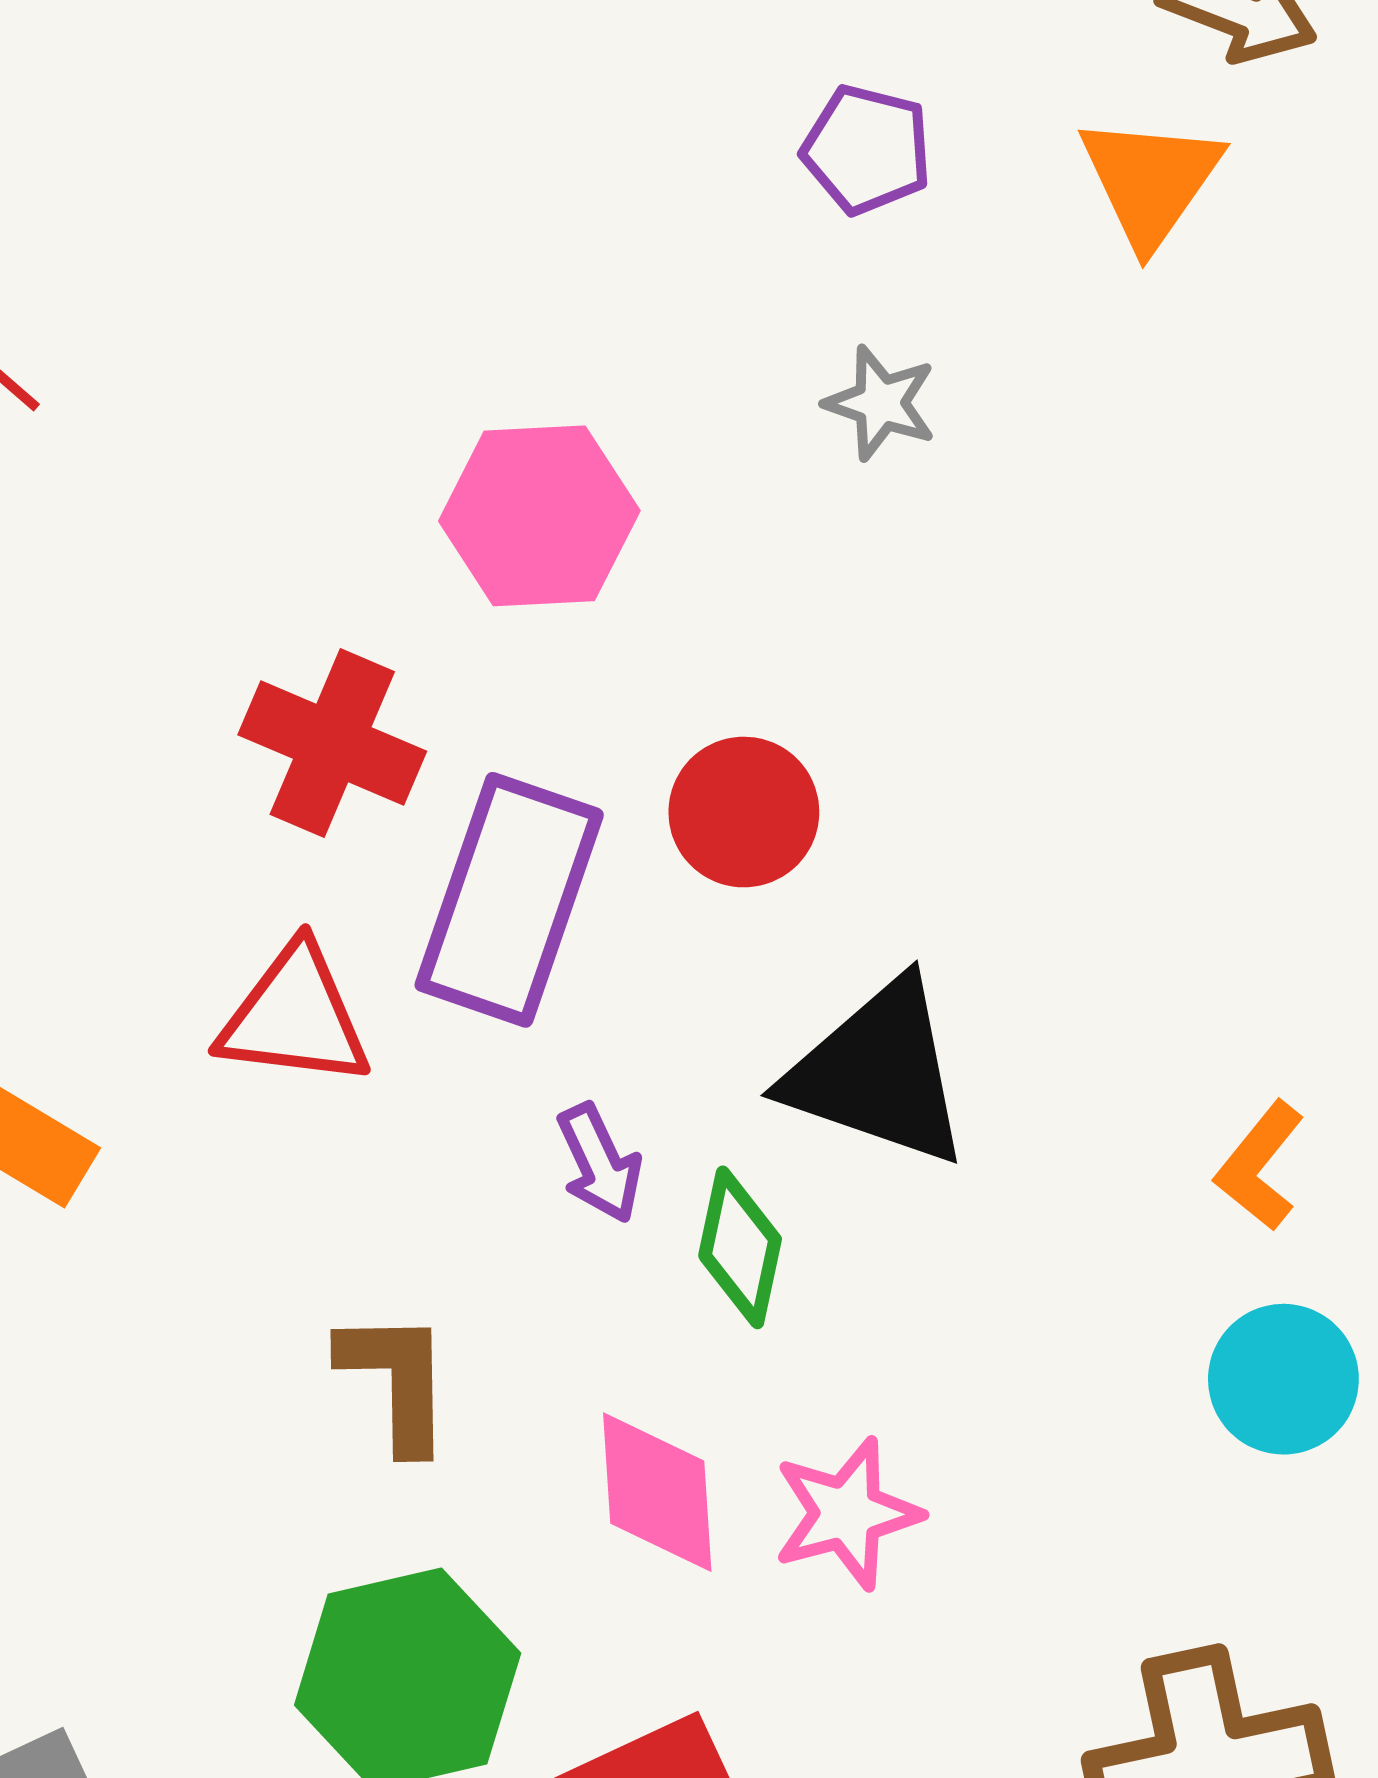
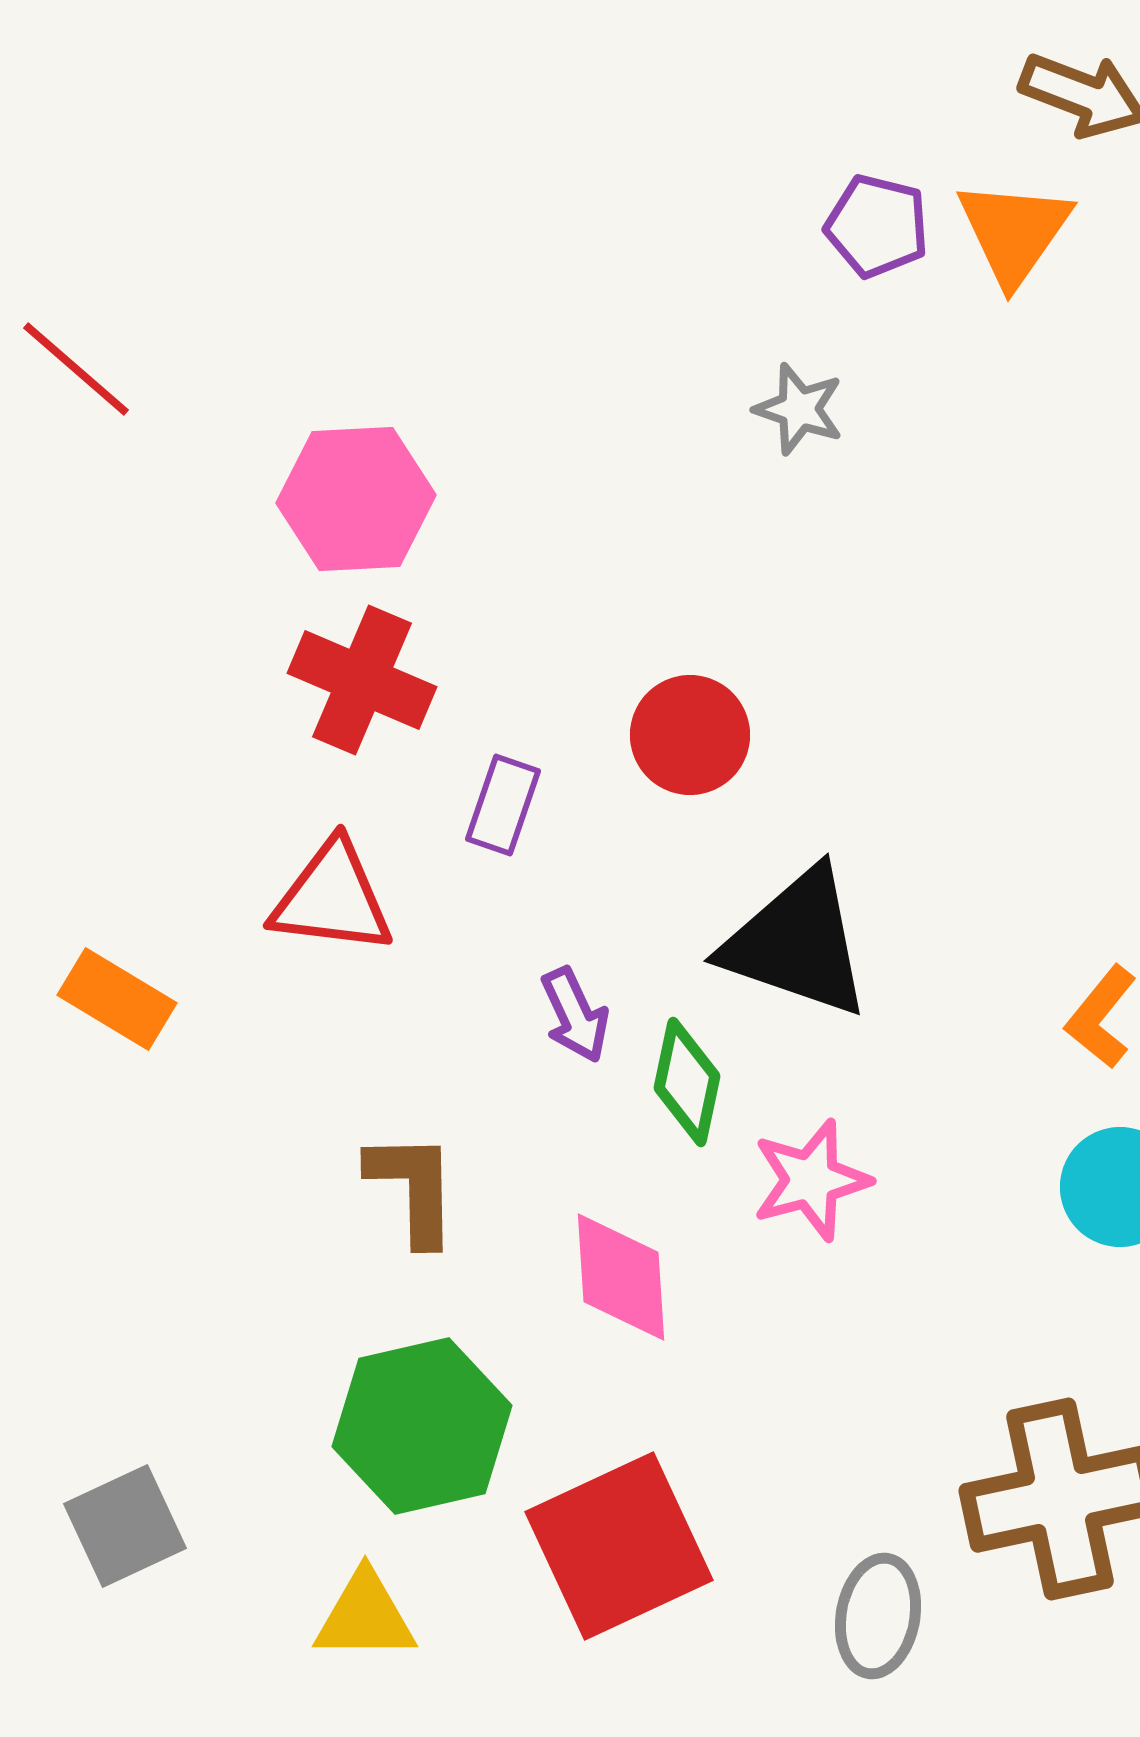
purple pentagon: (867, 149) -> (877, 226), moved
pink hexagon: (539, 516) -> (356, 499), moved
purple rectangle: (509, 900) -> (503, 805), size x0.5
pink star: (847, 1513) -> (811, 1180), moved

